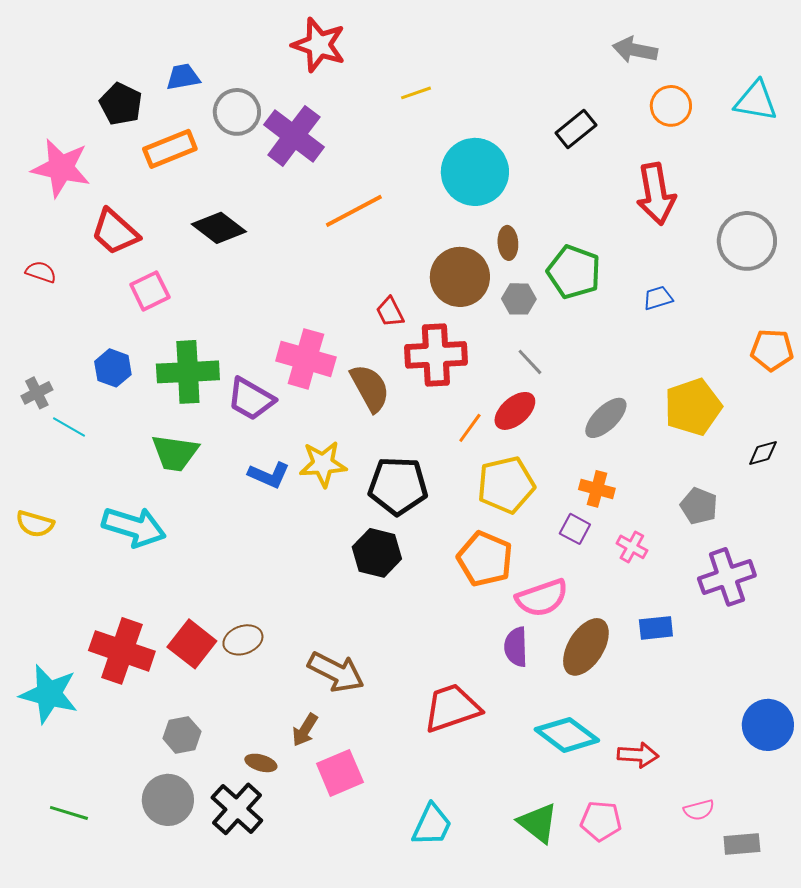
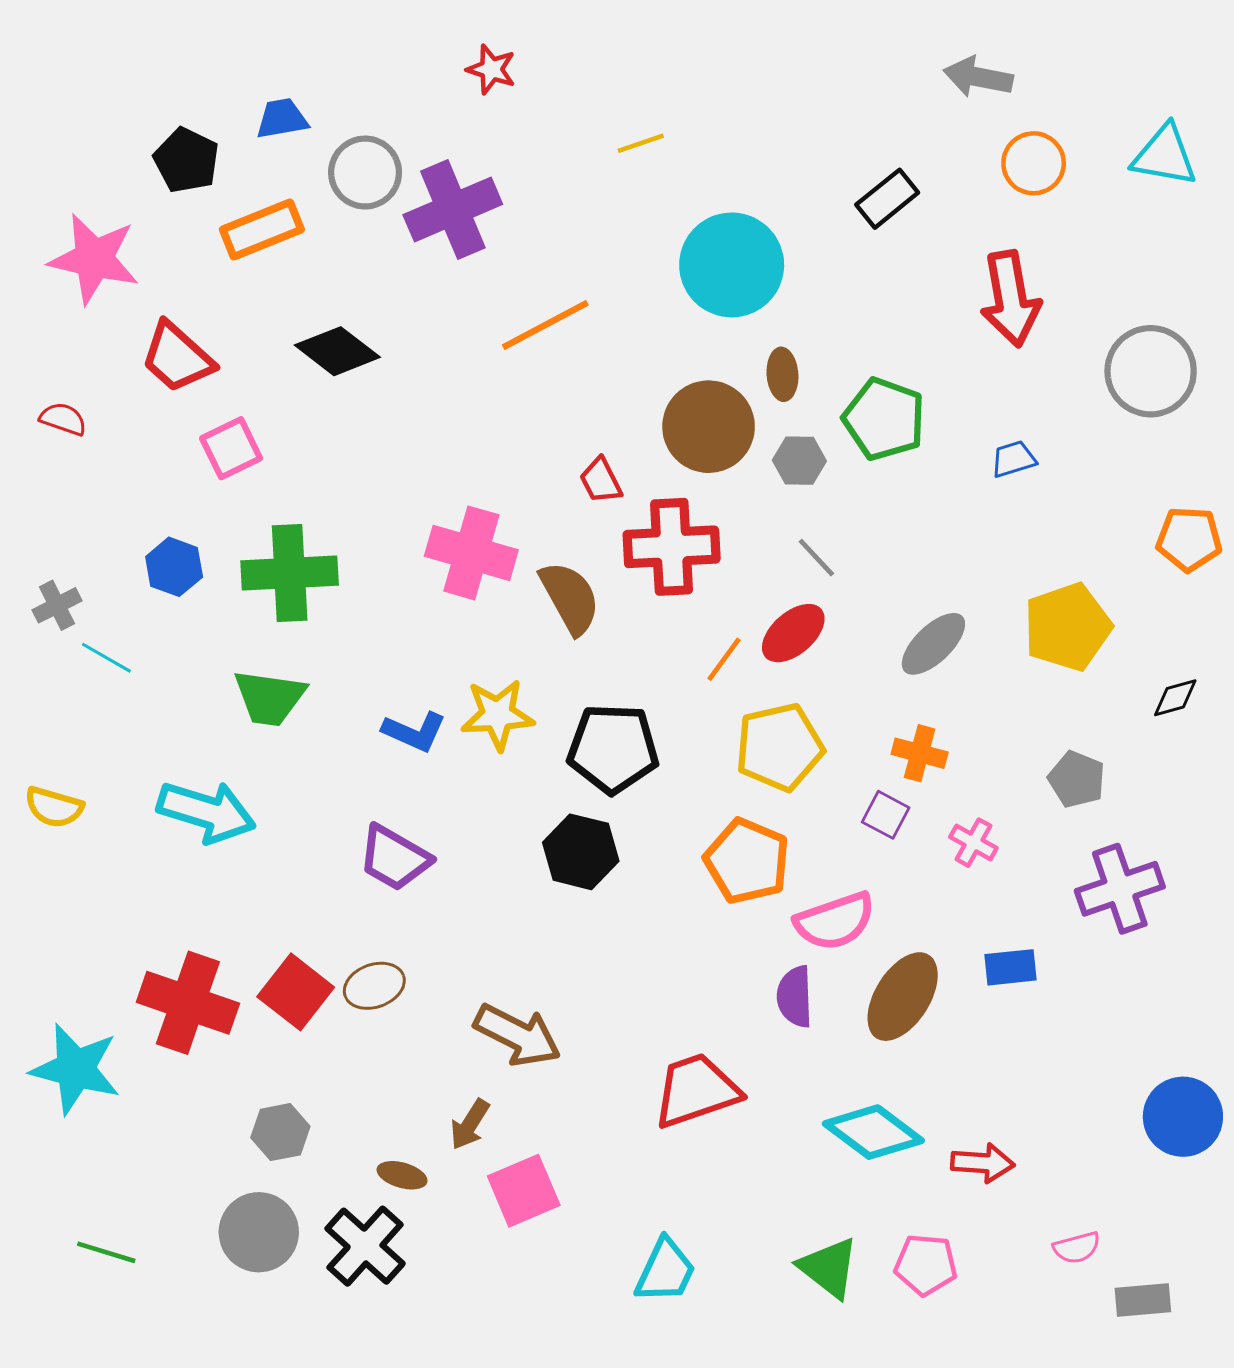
red star: (319, 45) -> (491, 69), size x0.6
purple cross: (294, 136) -> (453, 209), turned 30
purple trapezoid: (251, 399) -> (394, 858), moved

